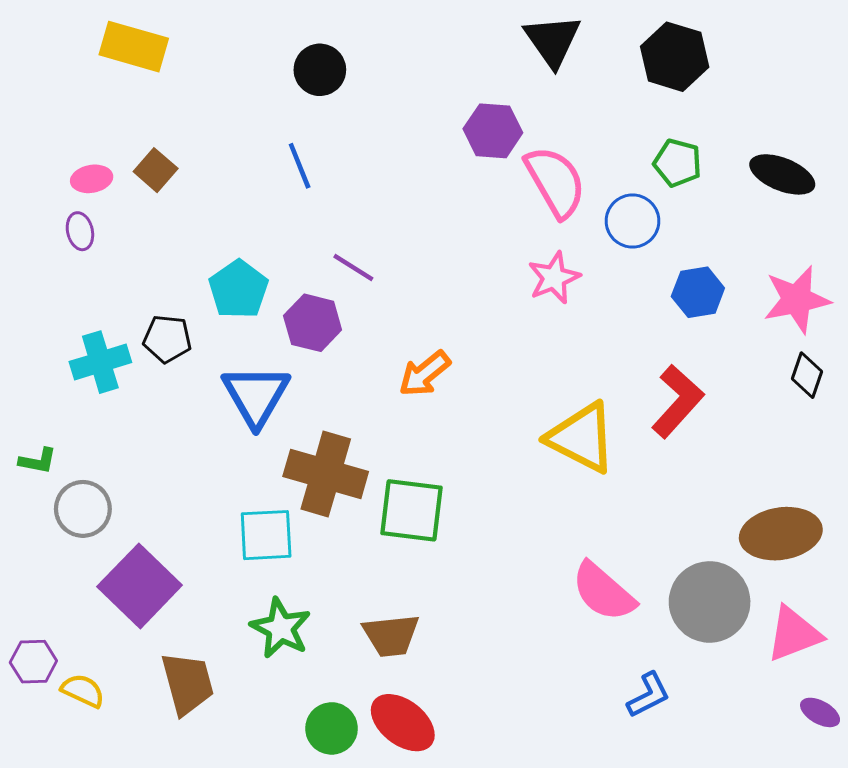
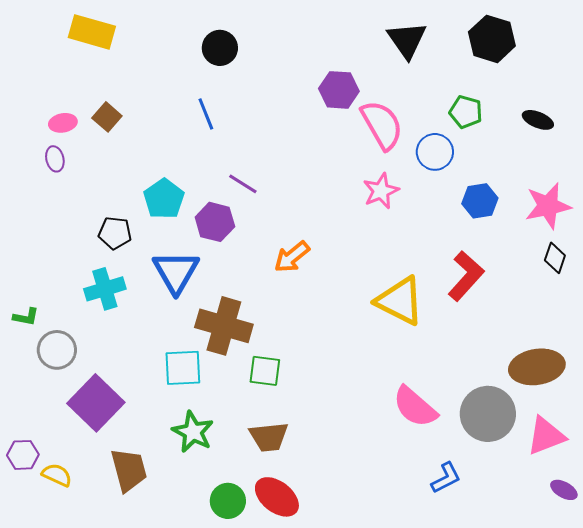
black triangle: (553, 41) -> (407, 40), moved
black hexagon: (675, 57) -> (492, 39), moved
black ellipse: (782, 174) -> (538, 120), size x0.7
cyan cross: (100, 362) -> (105, 289), moved
green square: (411, 510) -> (265, 371), moved, size x0.7

